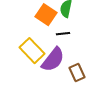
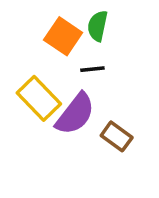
brown rectangle: (77, 73) -> (117, 136), turned -30

